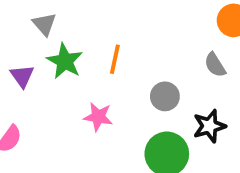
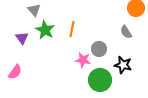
pink star: (98, 117) -> (83, 60), moved
black star: (209, 126) -> (123, 65), turned 30

